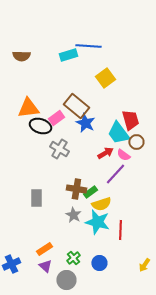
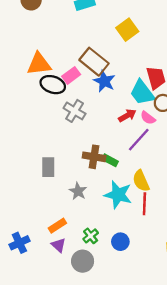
green rectangle: (90, 192) -> (110, 160), turned 64
yellow semicircle: (101, 204) -> (141, 181), moved, turned 84
gray star: (73, 215) -> (78, 191), moved

